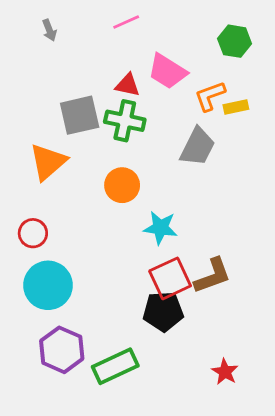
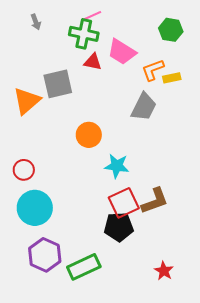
green cross: (125, 121) -> (84, 34), moved
orange triangle: (48, 162) -> (27, 101), moved

